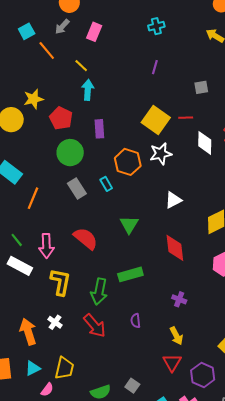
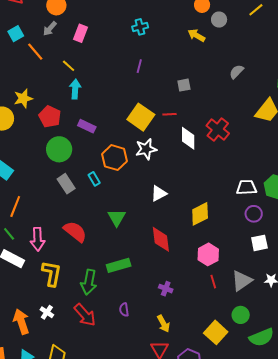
purple rectangle: (99, 129) -> (87, 126), turned -60
orange line: (33, 198) -> (15, 206), moved

